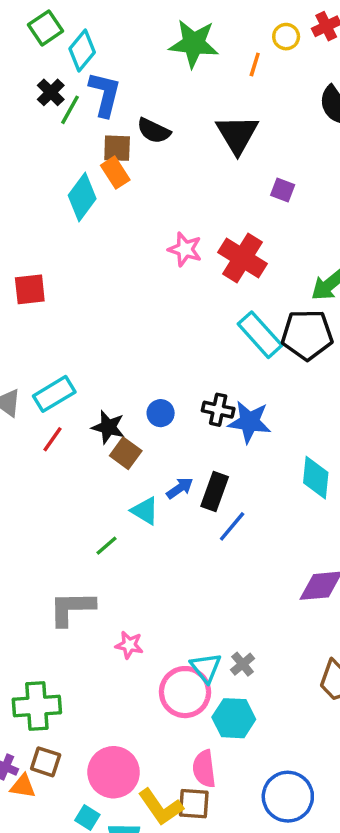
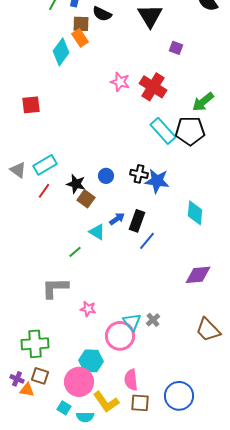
cyan hexagon: (234, 718) -> (91, 361), moved
brown square: (194, 804) -> (140, 403), moved

